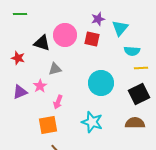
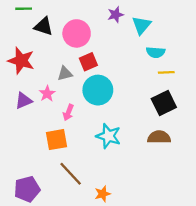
red square: (92, 39) -> (88, 62), moved, turned -35
black triangle: (42, 43) -> (44, 26), moved
red star: (18, 58) -> (21, 61), size x1.6
cyan circle: (101, 83) -> (98, 90), moved

